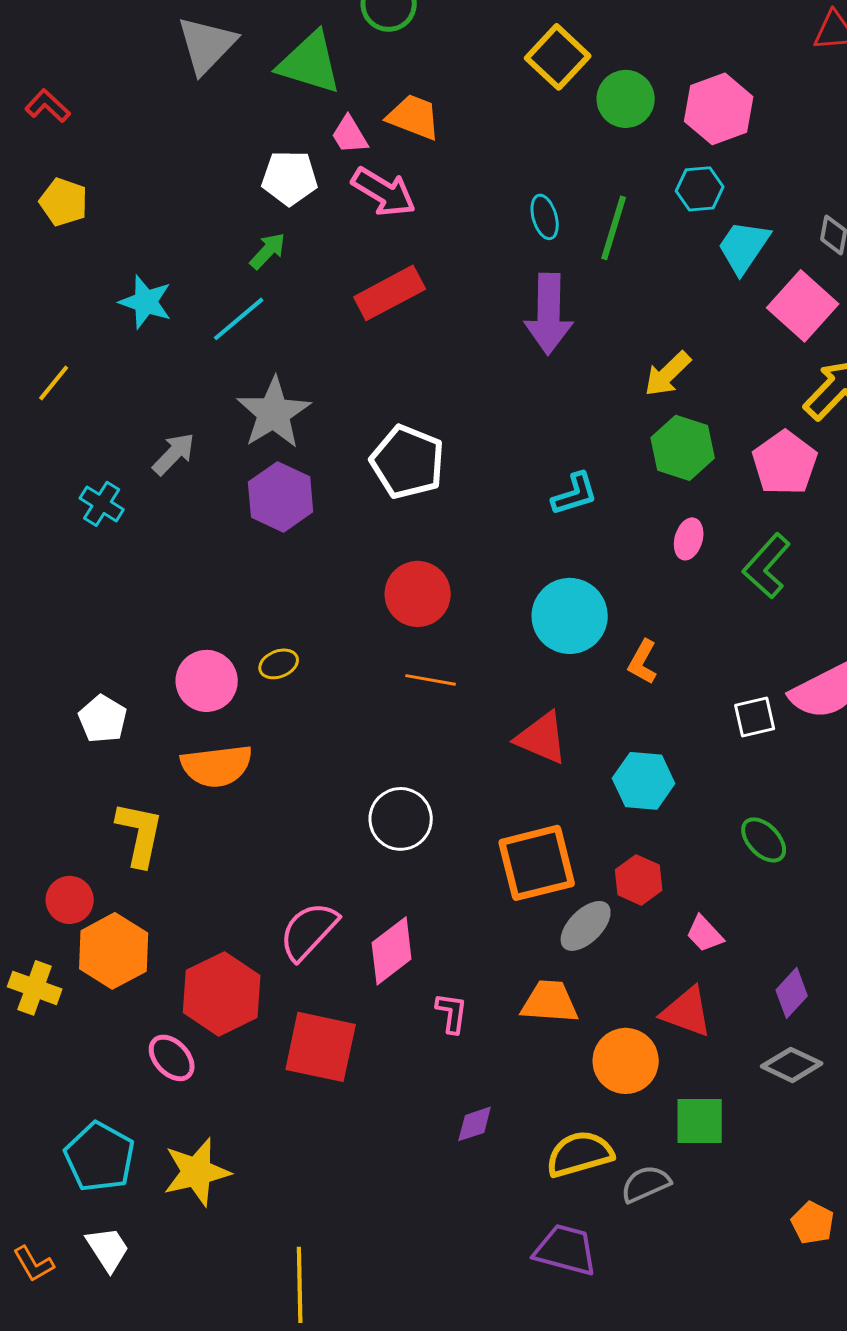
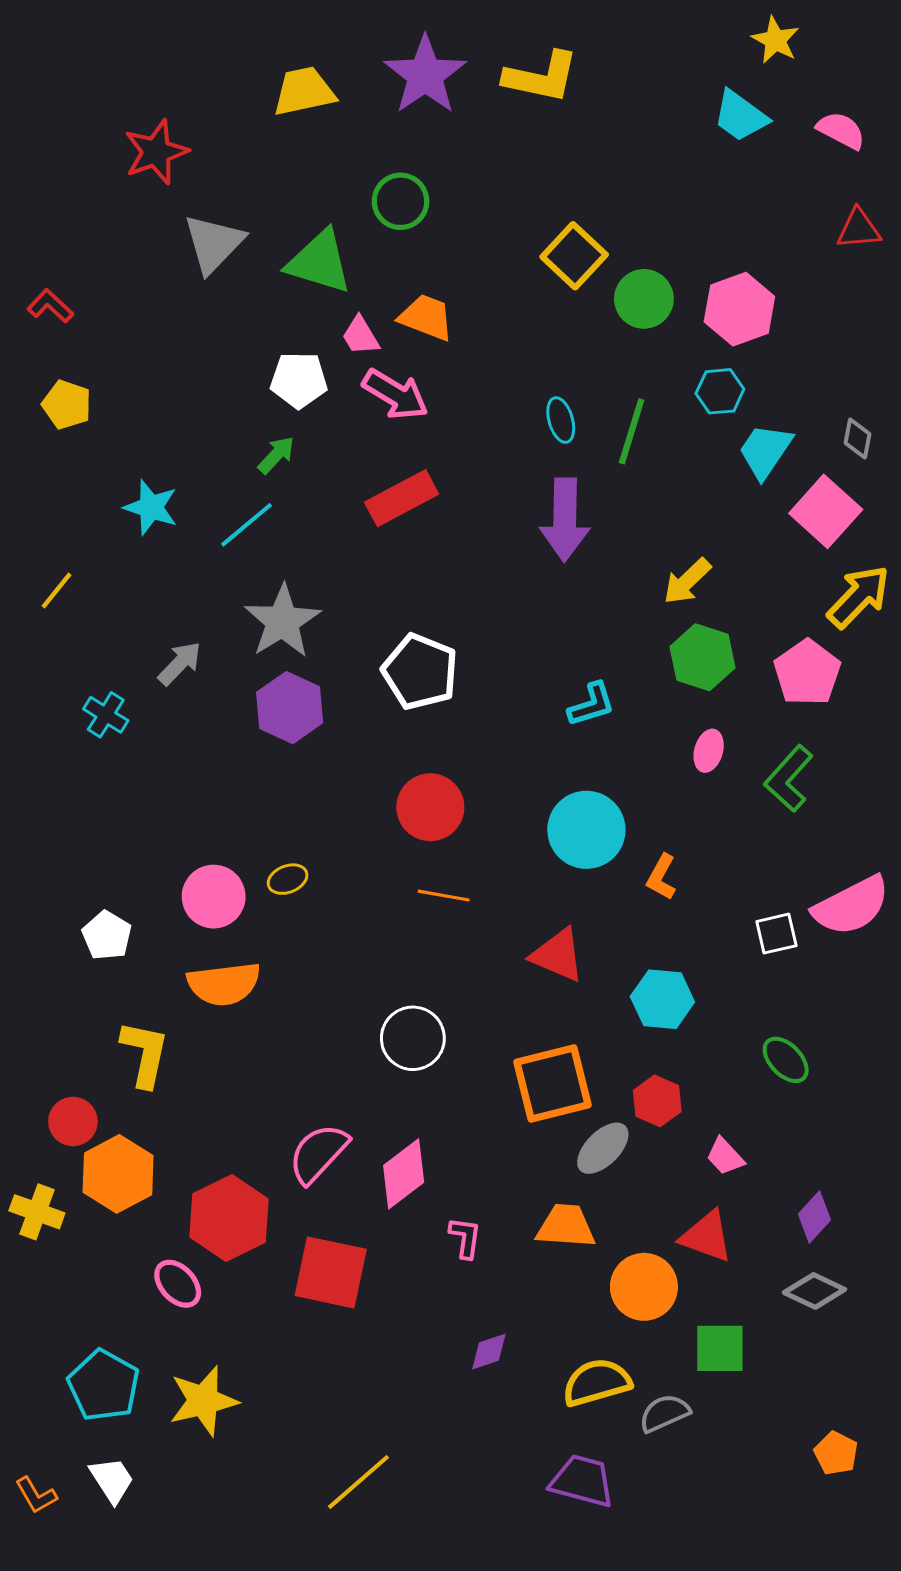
yellow line: (300, 1285) -> (358, 1482), moved, turned 50

